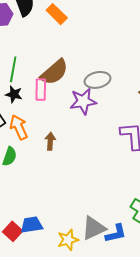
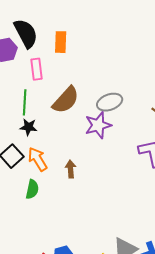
orange rectangle: (57, 14) -> (61, 42), turned 55
pink rectangle: (41, 90) -> (37, 69), moved

